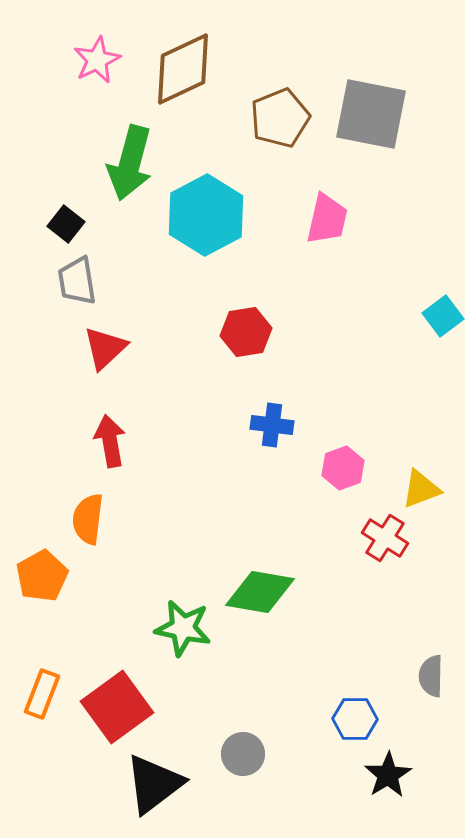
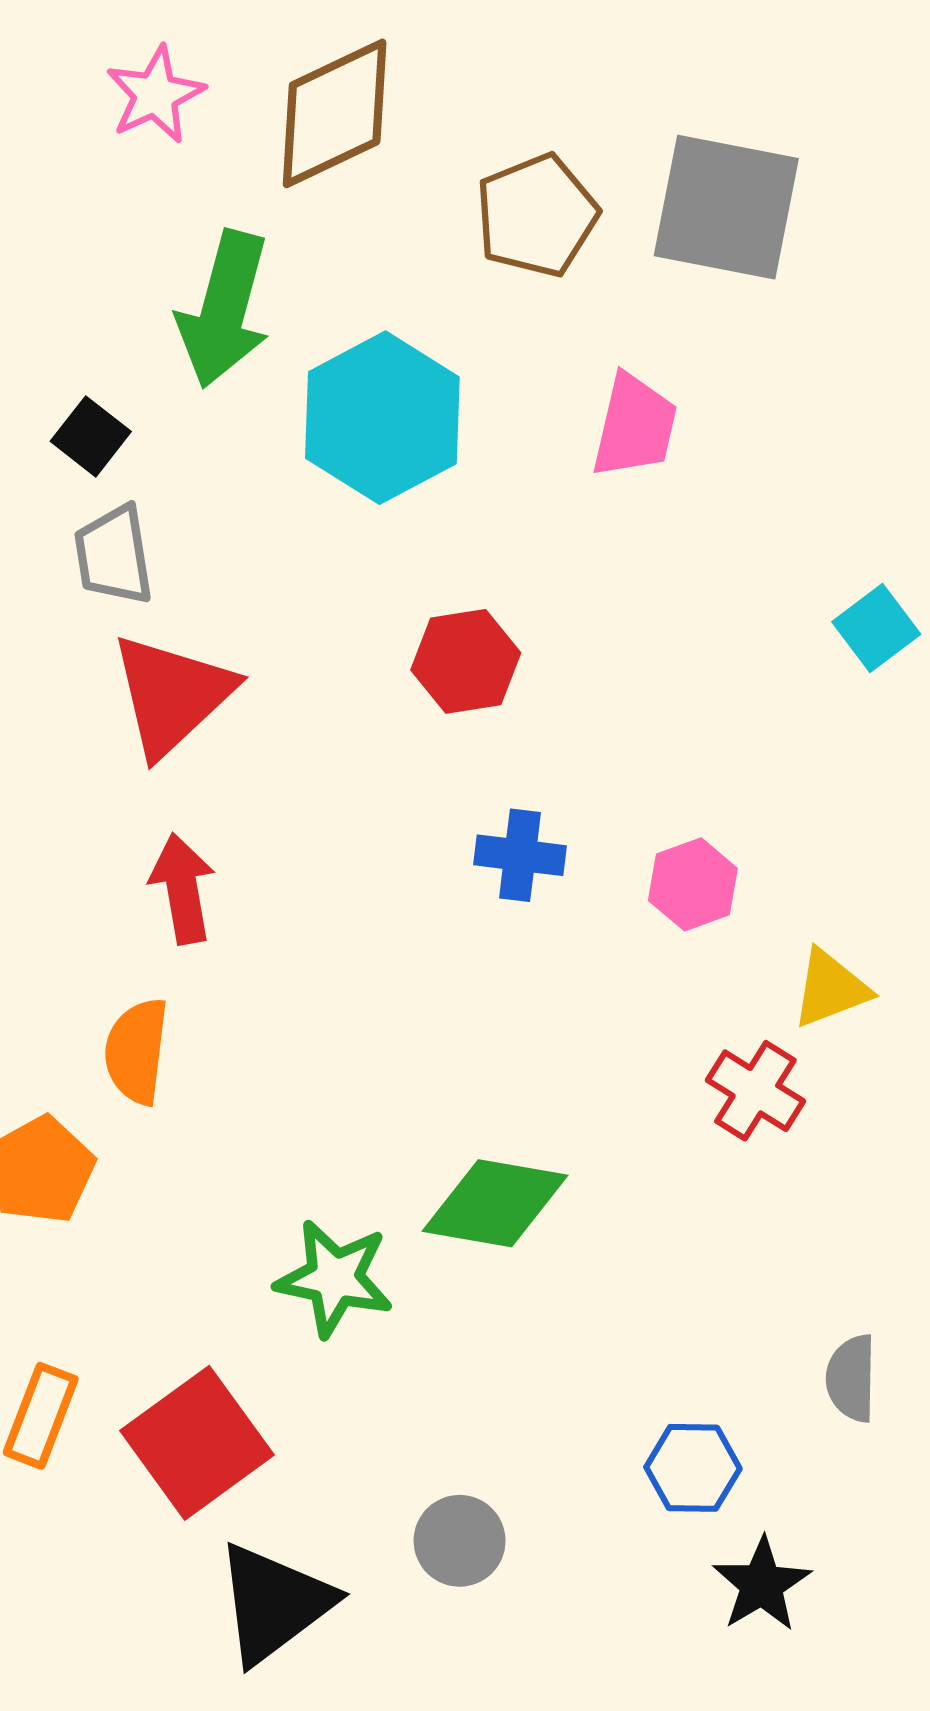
red triangle: (105, 348) -> (172, 695), size x1.4
pink hexagon: (343, 468) -> (693, 884), moved

